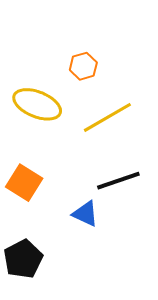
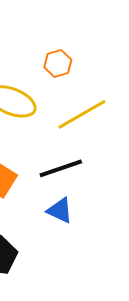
black line: (118, 181) -> (61, 168), moved

